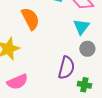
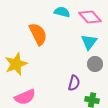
purple semicircle: (66, 68) -> (74, 83), size x0.7

